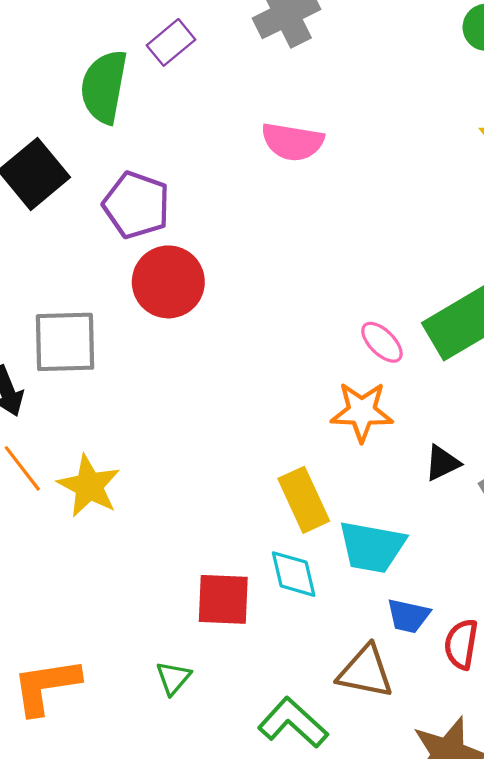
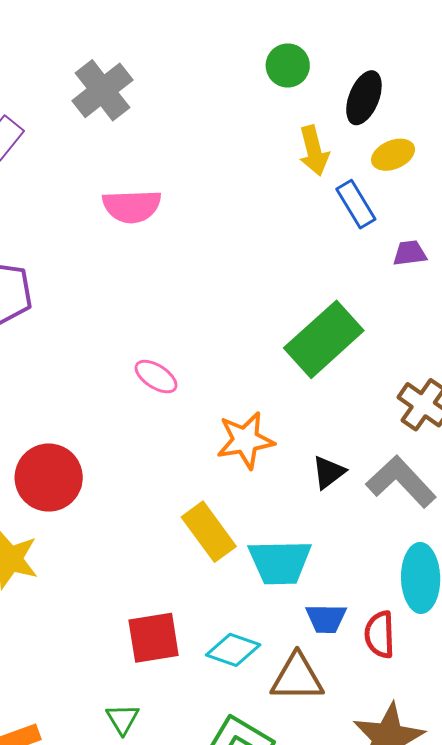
red circle: (168, 282) -> (49, 478), moved
pink ellipse: (382, 342) -> (156, 377), moved
cyan diamond: (294, 574) -> (233, 650), moved, turned -46

